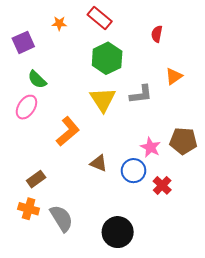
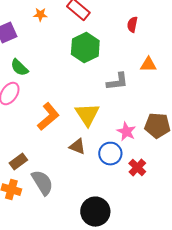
orange triangle: (174, 76) -> (148, 65), turned 36
yellow triangle: (103, 100) -> (87, 115), moved
gray semicircle: (61, 218) -> (42, 183), moved

